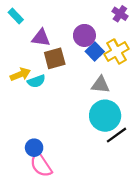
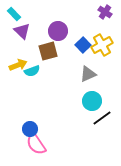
purple circle: (84, 35) -> (58, 31), moved
purple triangle: (41, 38) -> (22, 31), moved, turned 36
gray triangle: (100, 85) -> (88, 74), turned -30
cyan circle: (105, 116) -> (92, 101), size x0.7

